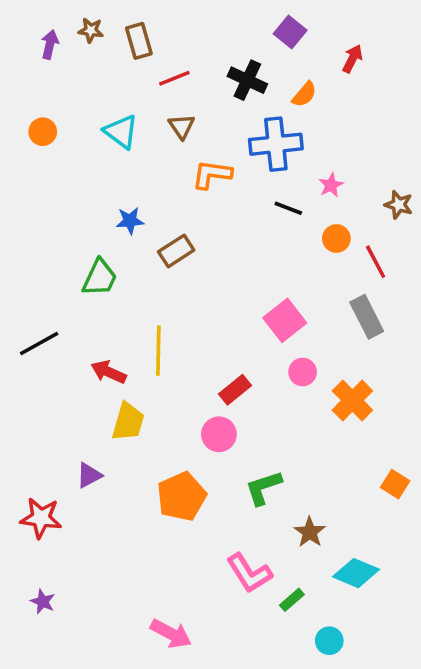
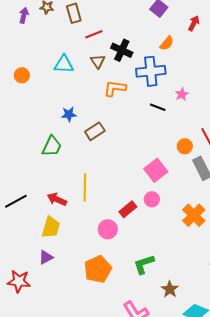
black cross: (247, 80) -> (122, 50), moved
orange circle: (43, 132) -> (22, 75), moved
cyan triangle: (121, 132) -> (64, 64), turned -35
orange circle: (336, 238) -> (185, 146), moved
black line: (39, 344) -> (16, 201), moved
pink circle: (303, 372) -> (152, 199), moved
yellow trapezoid: (128, 422) -> (51, 227), moved
pink circle: (219, 434) -> (108, 229), moved

